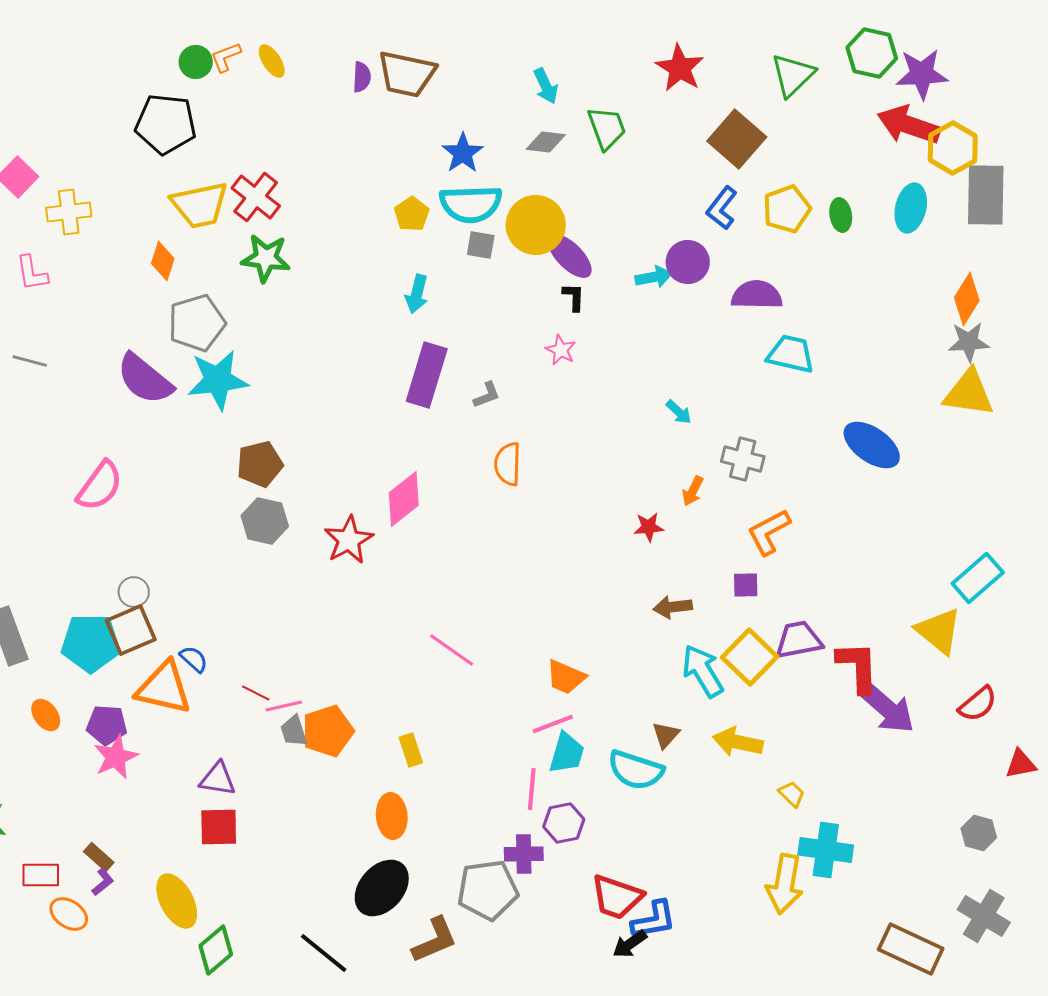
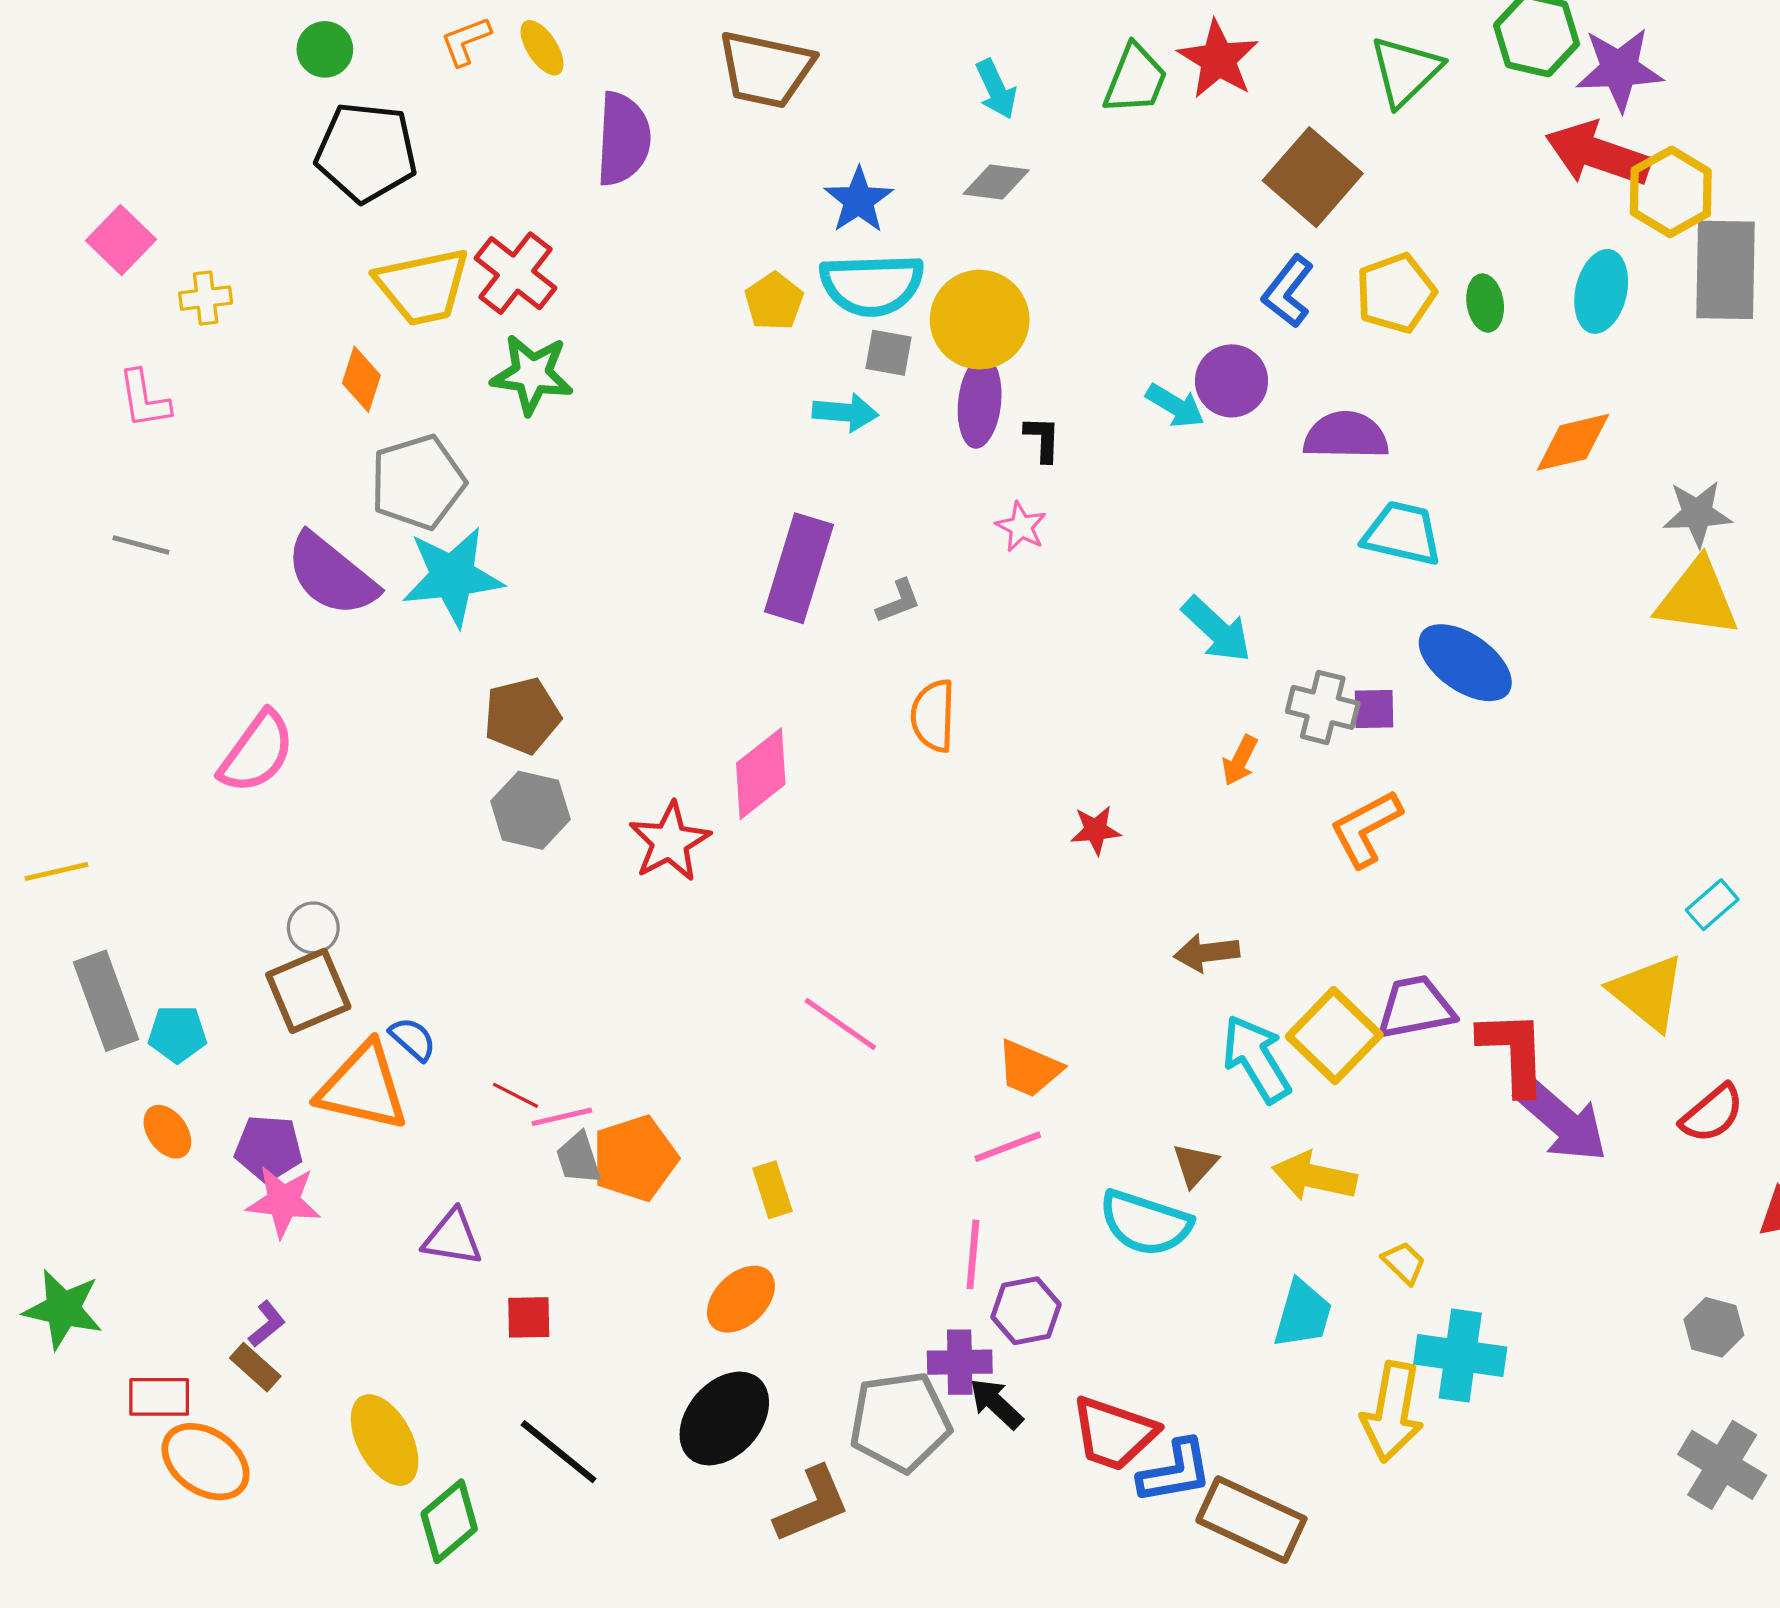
green circle: (196, 62) -> (325, 49), moved
purple semicircle: (362, 77) -> (623, 139), moved, size x1.8
green trapezoid: (607, 128) -> (1135, 79), moved, turned 42
yellow cross: (69, 212) -> (206, 298), size x0.7
purple ellipse: (570, 256) -> (980, 402), moved, turned 51
cyan arrow: (654, 277) -> (1175, 406), turned 42
cyan arrow: (417, 294) -> (845, 412), moved, turned -99
orange diamond: (967, 299) -> (1573, 442), moved, turned 45
cyan arrow: (679, 412) -> (1217, 630), size x1.6
blue ellipse: (872, 445) -> (1465, 663), moved
red star: (649, 527) -> (1096, 830), moved
cyan rectangle: (978, 578) -> (1712, 905), size x0.6
purple square: (746, 585) -> (1374, 709), moved
cyan pentagon: (91, 643) -> (177, 1034), moved, size x0.6
cyan trapezoid: (567, 753) -> (1303, 1314), moved
pink star: (116, 757) -> (283, 1201), turned 30
orange ellipse: (392, 816) -> (741, 1299), turned 51
red square: (219, 827) -> (529, 1317), moved, size x0.7
purple L-shape: (103, 882) -> (267, 1324), moved
orange ellipse: (69, 914) -> (206, 1462), size x1.4
black arrow: (630, 944) -> (996, 1404), moved, turned 78
brown rectangle: (911, 949) -> (1251, 1520), moved
black line: (324, 953) -> (559, 1452), moved

